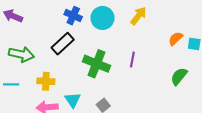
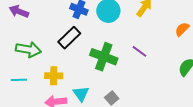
purple line: (132, 59) -> (139, 51), turned -63

